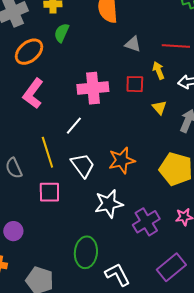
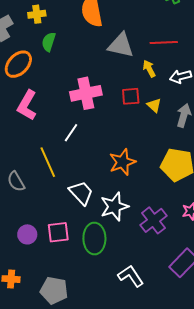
gray triangle: (133, 44) -> (121, 45), size x1.6
red square: (135, 84) -> (131, 96), moved
white trapezoid: (83, 165) -> (81, 193), moved
pink square: (49, 192) -> (58, 232), moved
purple circle: (13, 231) -> (27, 234), moved
green ellipse: (86, 252) -> (94, 239), moved

